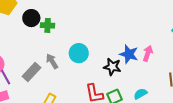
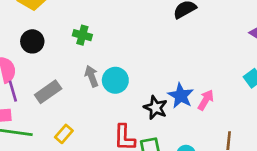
black circle: (31, 18) -> (32, 41), moved
gray arrow: (52, 61) -> (92, 76), moved

